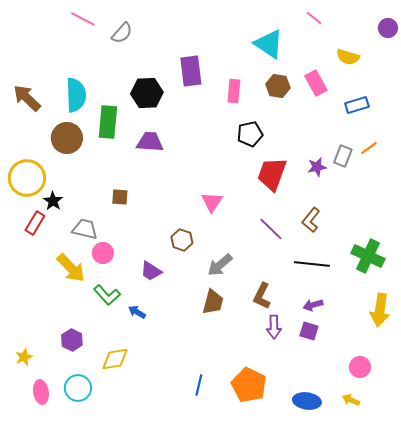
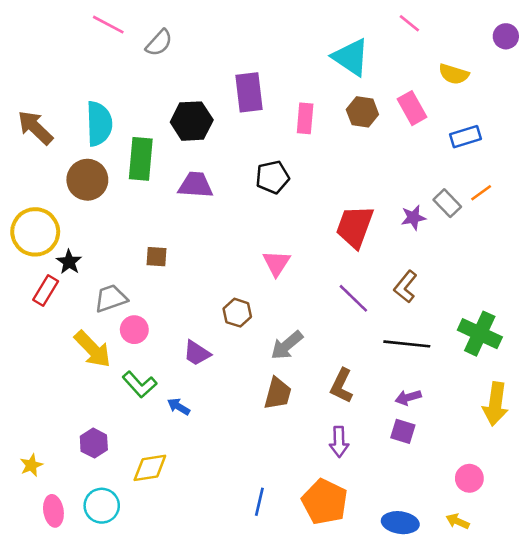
black pentagon: (250, 134) -> (272, 177), moved
gray rectangle: (343, 156) -> (447, 203), turned -65
gray trapezoid: (85, 229) -> (111, 298), turned -32
purple arrow: (274, 327) -> (339, 442), moved

